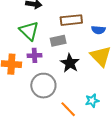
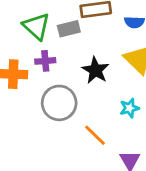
gray rectangle: (58, 41) -> (69, 29), moved
cyan star: (92, 101) -> (129, 108), moved

